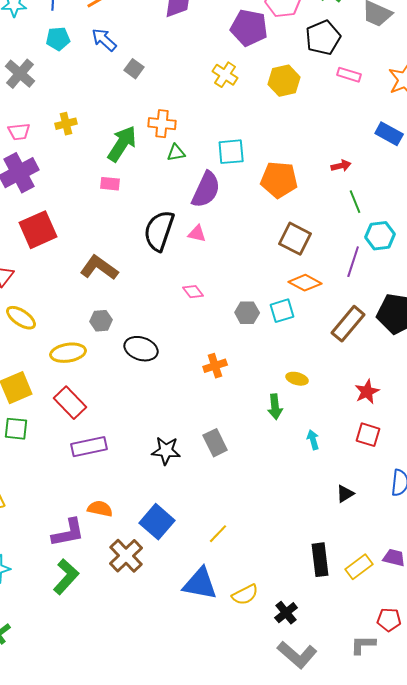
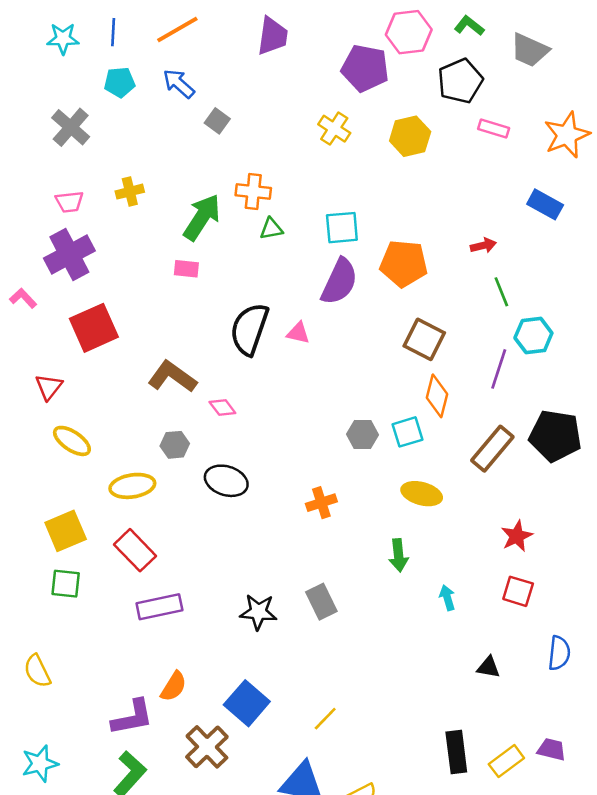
purple semicircle: (206, 190) -> (339, 282), moved
orange diamond: (305, 283) -> (437, 396), turned 76
pink diamond: (193, 292) -> (222, 408), moved
yellow ellipse: (297, 379) -> (422, 494), moved, size x1.4
black triangle: (345, 494) -> (488, 667), turned 42
orange semicircle: (100, 509) -> (174, 686), turned 110

